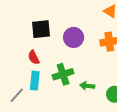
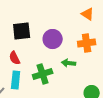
green arrow: (87, 86) -> (69, 63), moved

